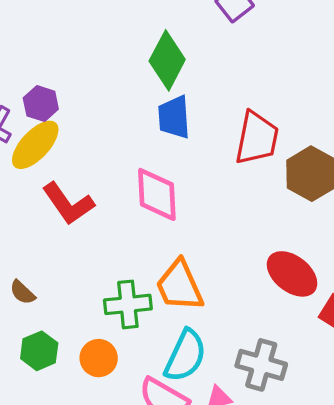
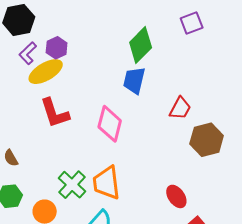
red trapezoid: (257, 138) -> (180, 108), size x0.7
red ellipse: (292, 274) -> (176, 196), size x0.7
green cross: (128, 304) -> (72, 185), turned 32

